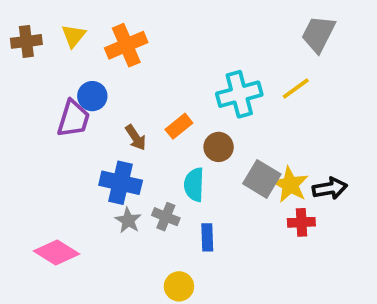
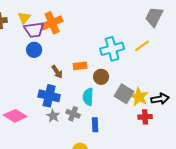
purple trapezoid: (73, 119) -> (34, 30), moved, turned 65
orange rectangle: (179, 126) -> (80, 66), turned 32
pink diamond: (57, 252) -> (15, 116), moved

